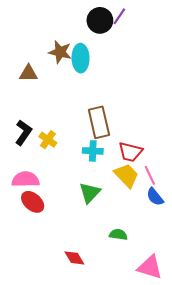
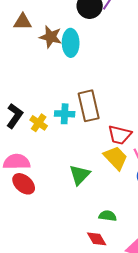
brown triangle: (29, 73) -> (23, 22), moved
cyan cross: (93, 151) -> (65, 114), moved
red diamond: (74, 258) -> (97, 239), moved

